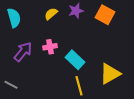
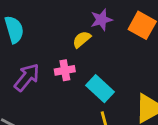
yellow semicircle: (51, 14) -> (82, 39), moved

